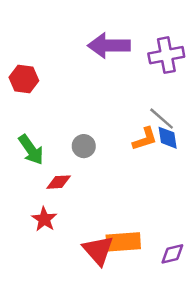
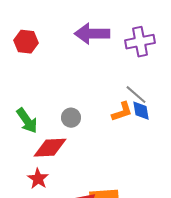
red hexagon: (24, 79) -> (26, 42), moved
red diamond: (59, 182) -> (50, 148), size x1.6

